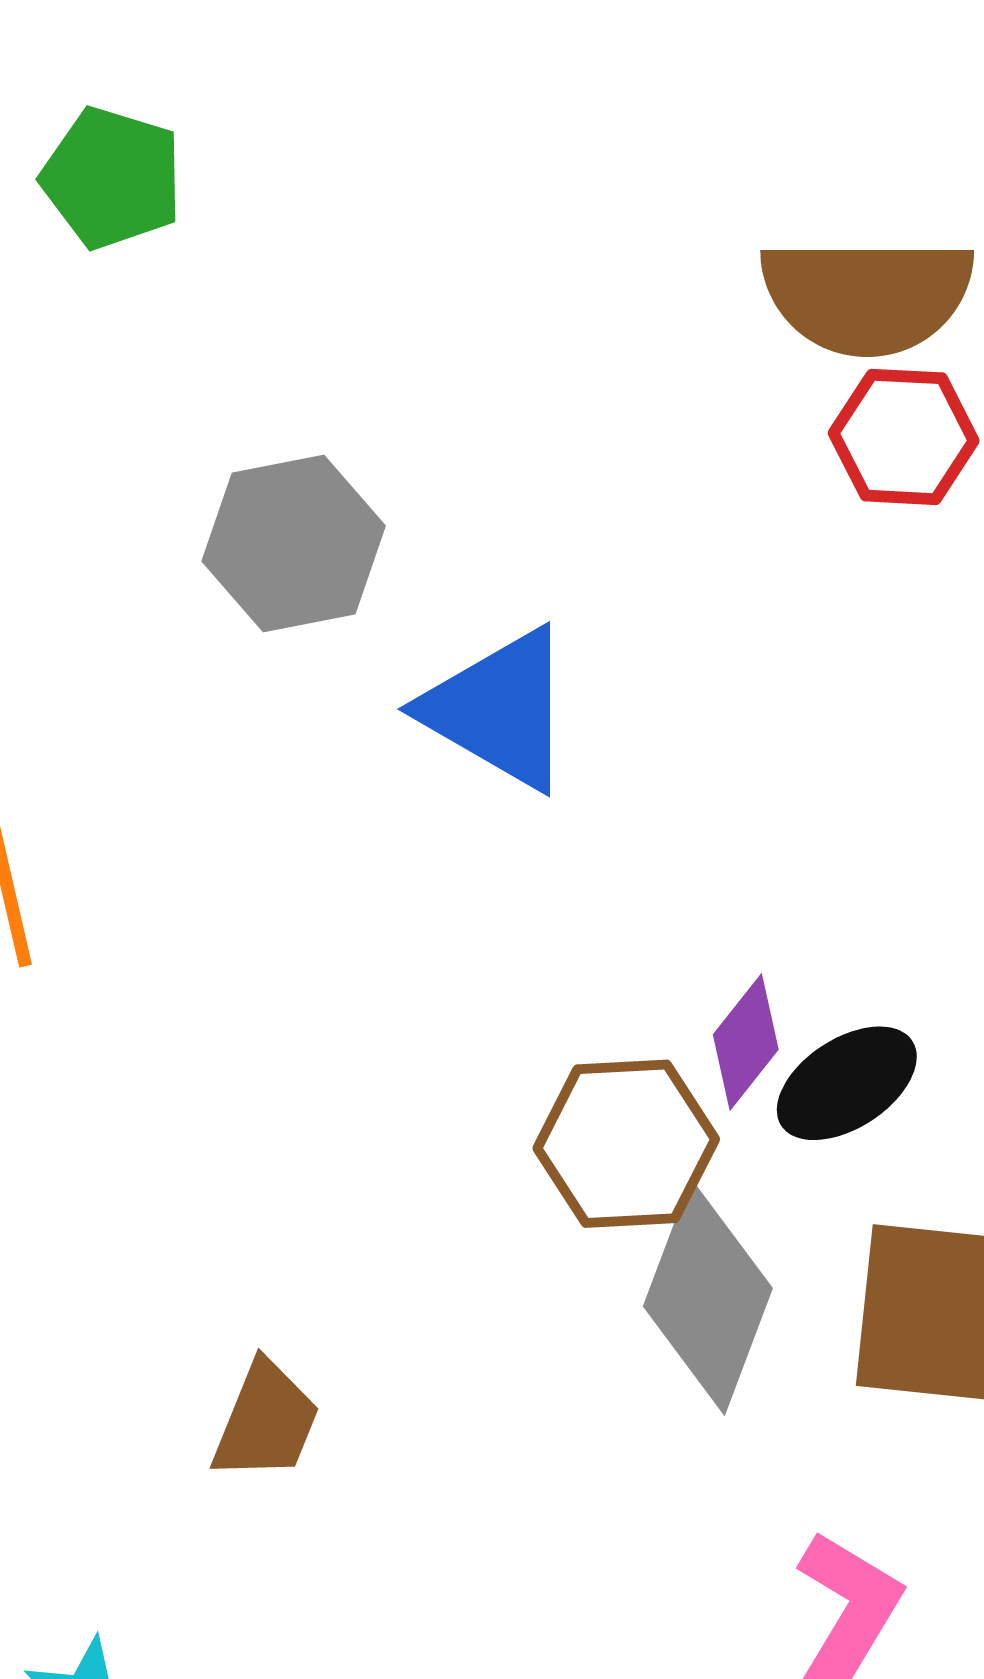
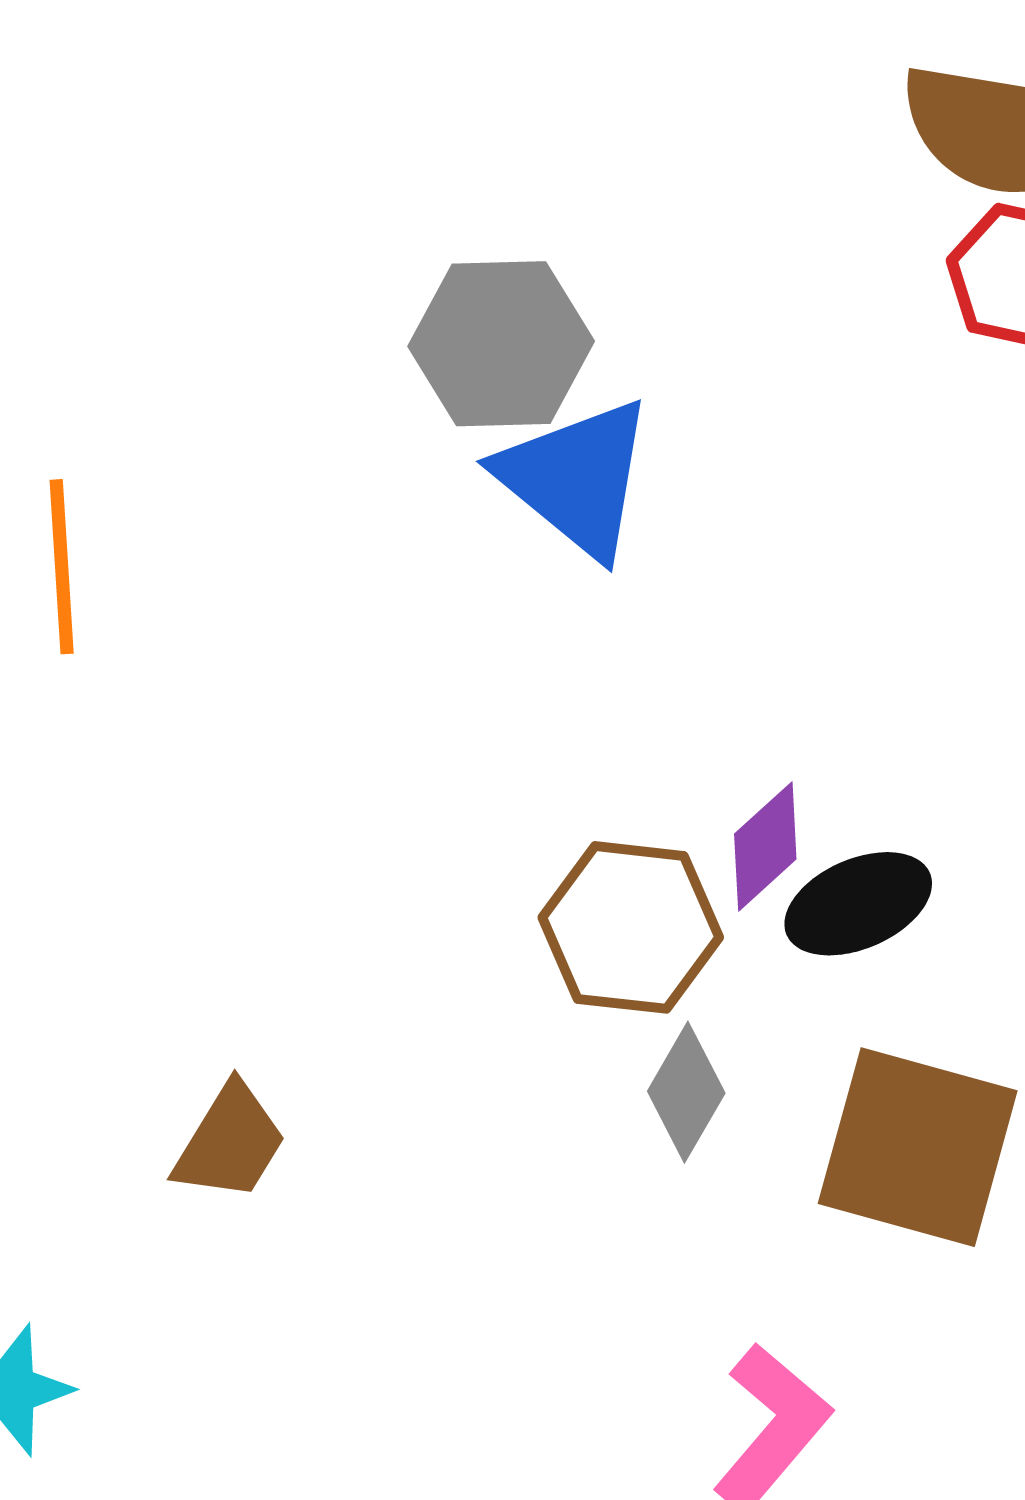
gray hexagon: (294, 543) -> (501, 344), moved
gray diamond: (708, 1297) -> (686, 1092), size x0.6

